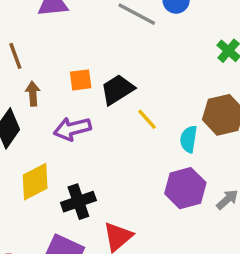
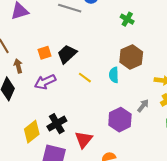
yellow line: (147, 119) -> (85, 78), moved
yellow diamond: (35, 182) -> (32, 132), moved
purple hexagon: (185, 188) -> (120, 120), moved

